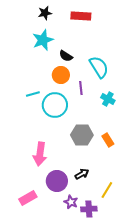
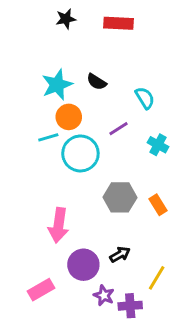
cyan star: (43, 40) -> (57, 85), moved
cyan semicircle: (99, 67) -> (145, 98), size x0.7
orange circle: (61, 75) -> (69, 117), moved
purple line: (81, 88) -> (119, 129), turned 64

